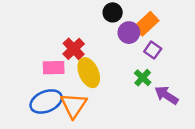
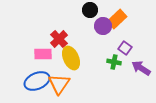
purple square: (153, 50) -> (125, 48), moved
green cross: (143, 78) -> (114, 62), turned -32
purple arrow: (166, 95) -> (141, 68), moved

